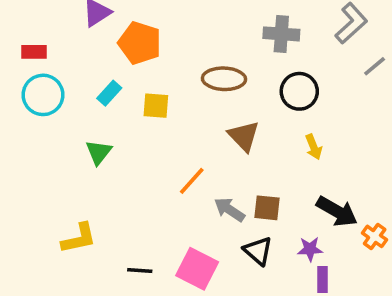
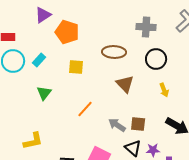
cyan rectangle: (109, 93) -> (39, 60), moved
orange line: (192, 181) -> (85, 109), moved
purple star: (310, 249) -> (153, 150), moved

